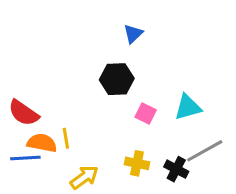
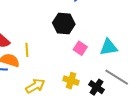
yellow line: (66, 138) -> (27, 50), moved
gray line: (205, 151) -> (117, 77), turned 55

